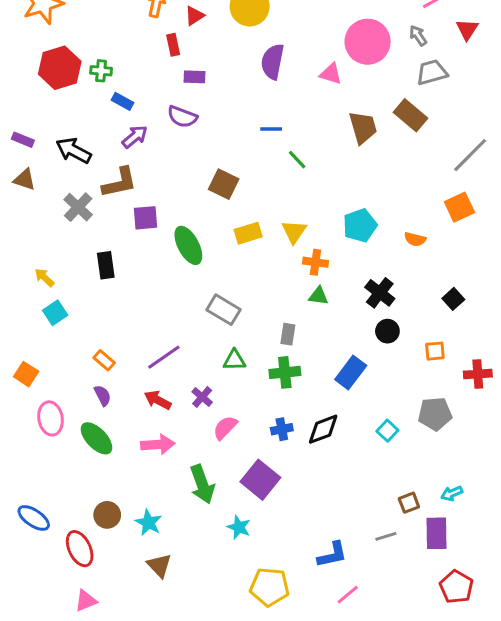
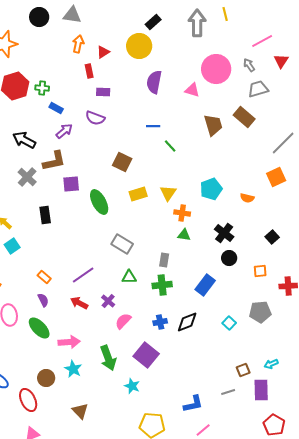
pink arrow: (158, 444) -> (69, 342), moved
cyan star: (149, 523) -> (73, 369), moved

